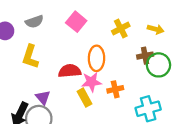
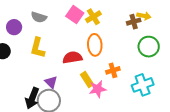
gray semicircle: (34, 22) -> (39, 17), turned 42
yellow cross: (121, 29) -> (93, 17), moved
brown cross: (145, 56) -> (134, 22), moved
pink star: (91, 82) -> (98, 89), moved

